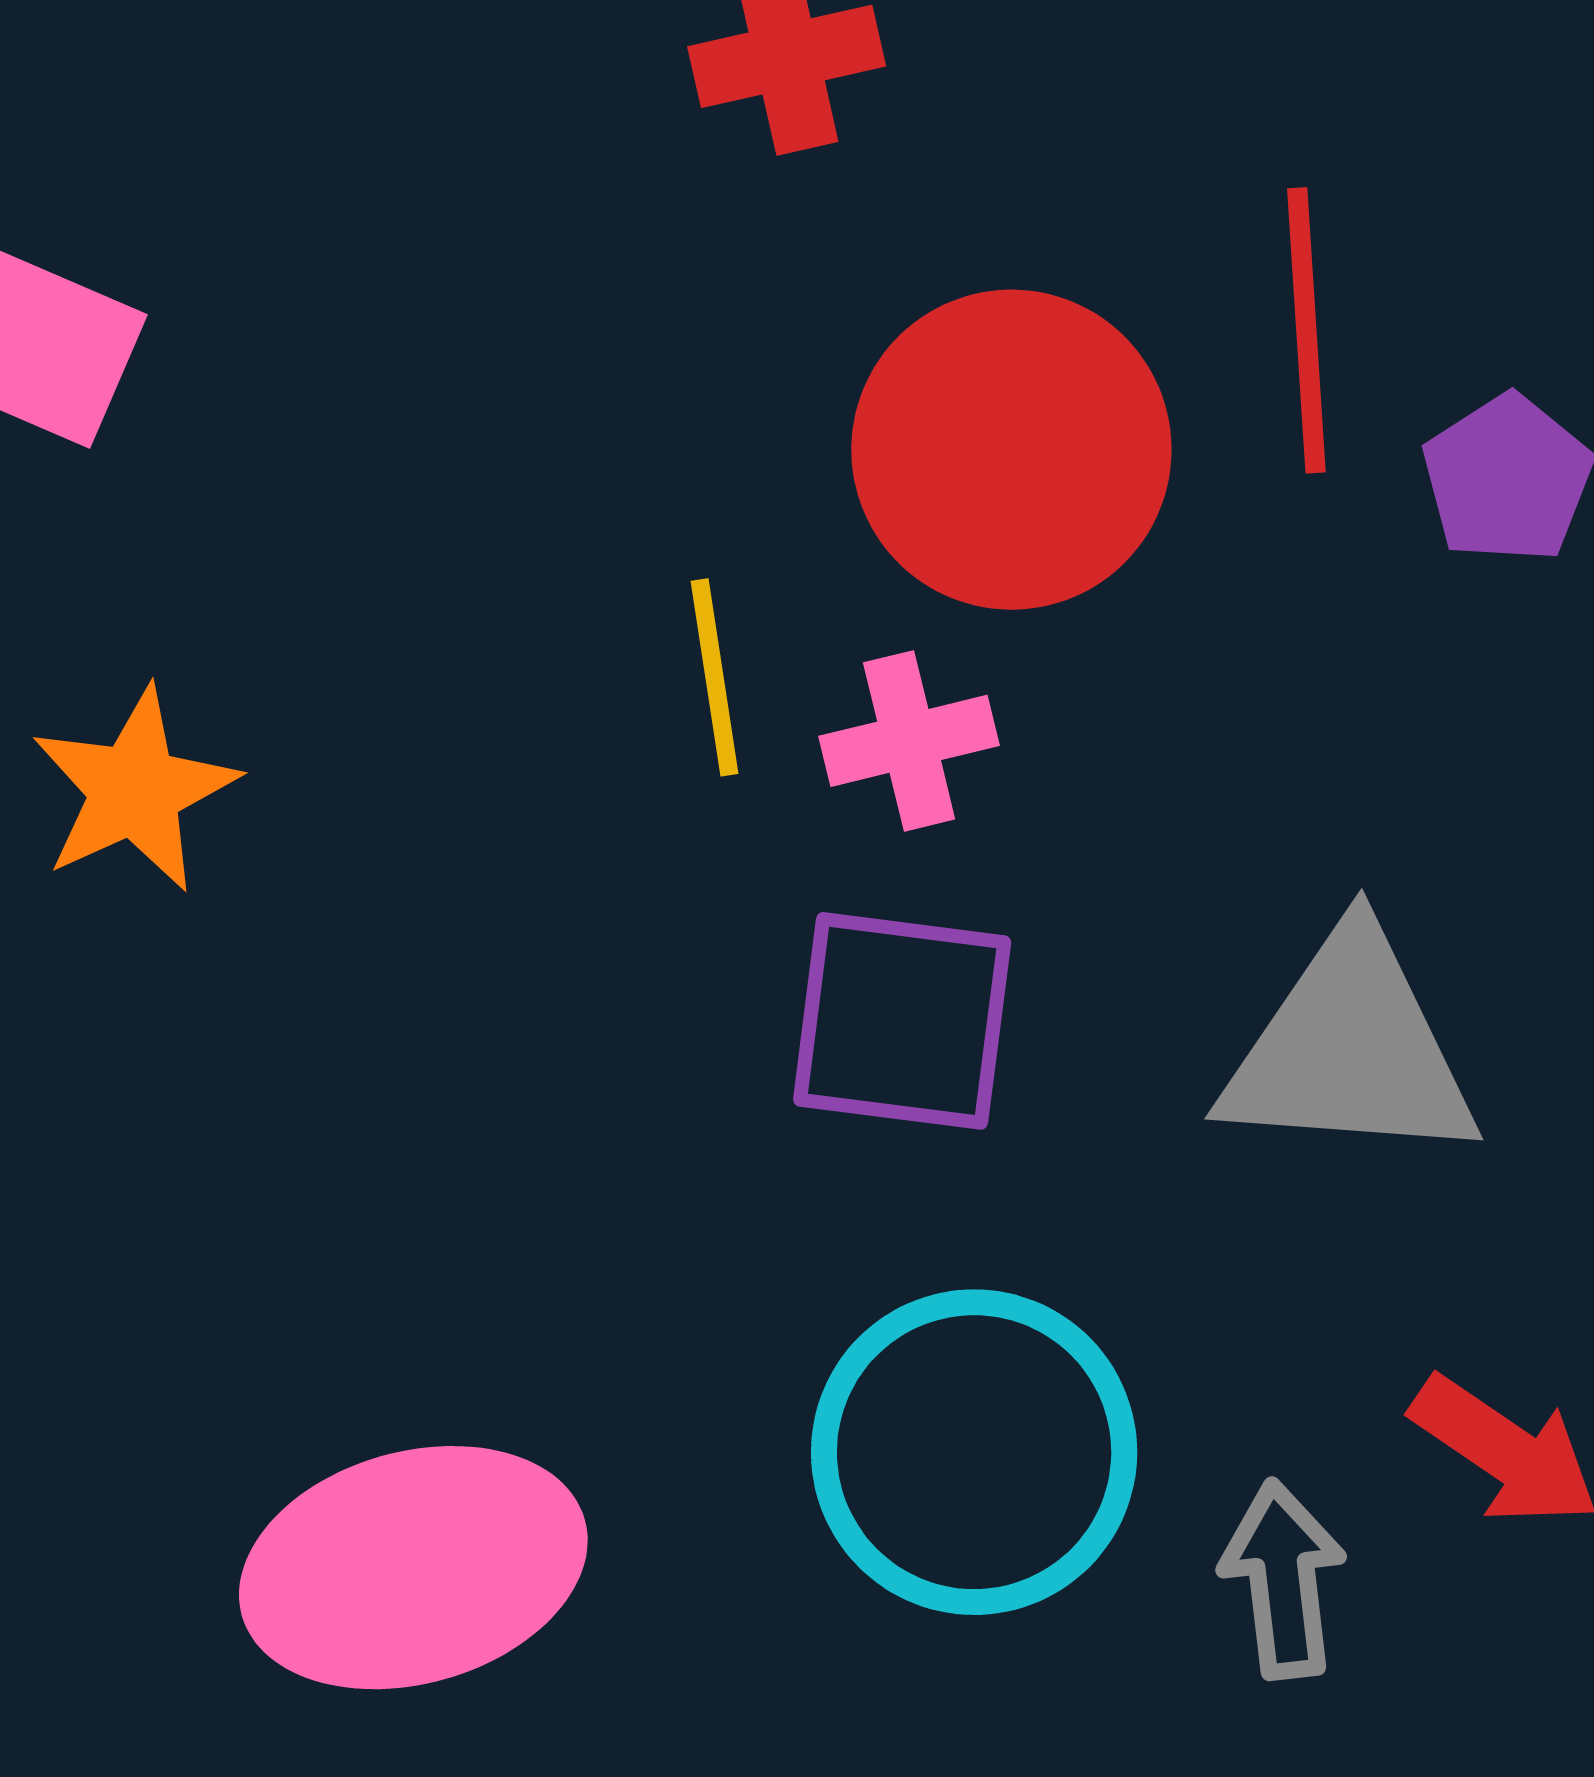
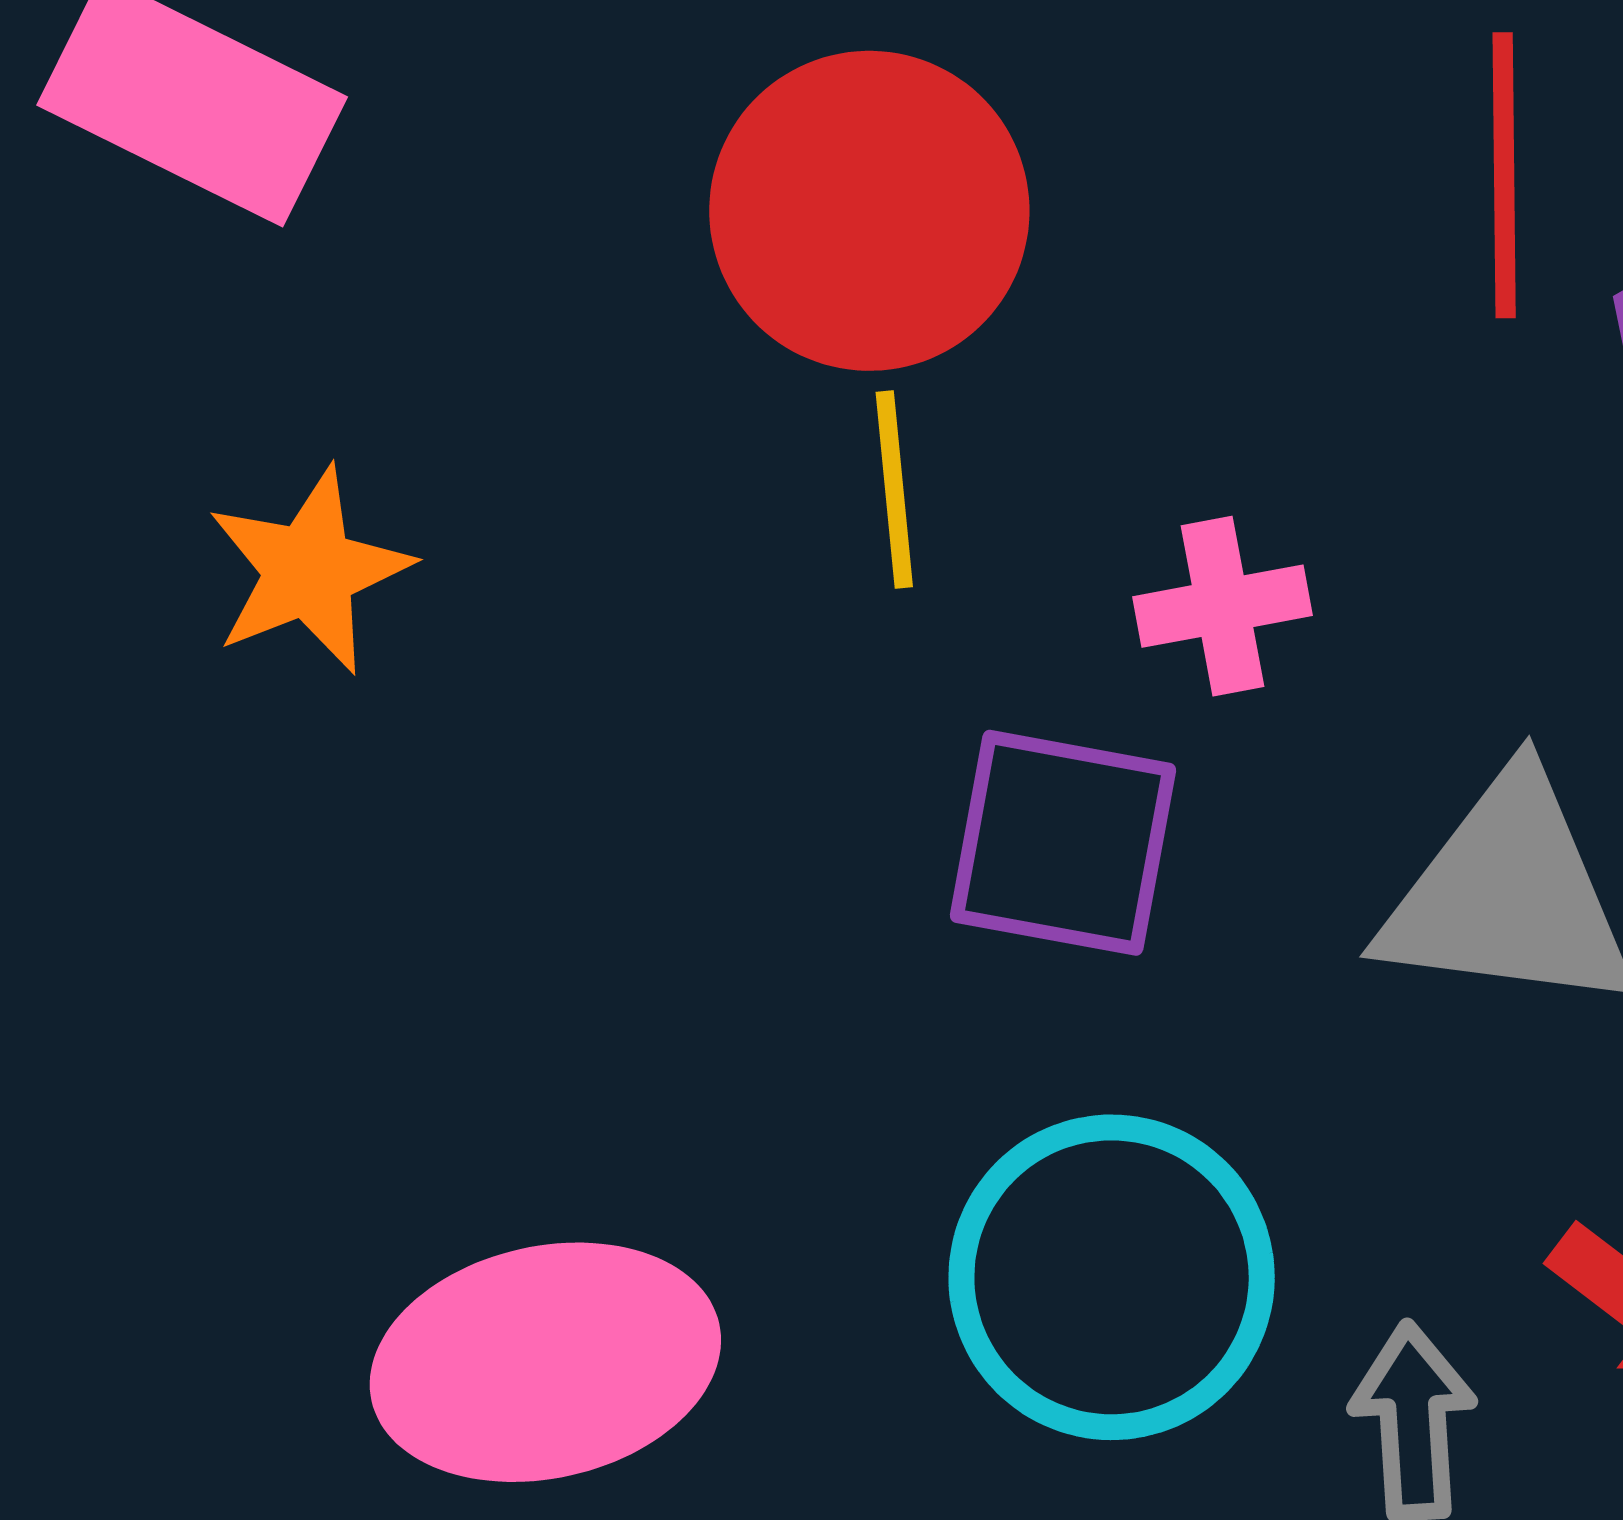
red circle: (1011, 450) -> (869, 211), moved
pink cross: (909, 741) -> (1223, 606), moved

